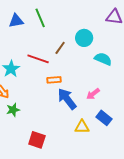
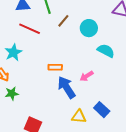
brown line: (60, 48) -> (63, 21), moved
red line: (38, 59) -> (30, 29), moved
pink arrow: (93, 94) -> (87, 76), moved

